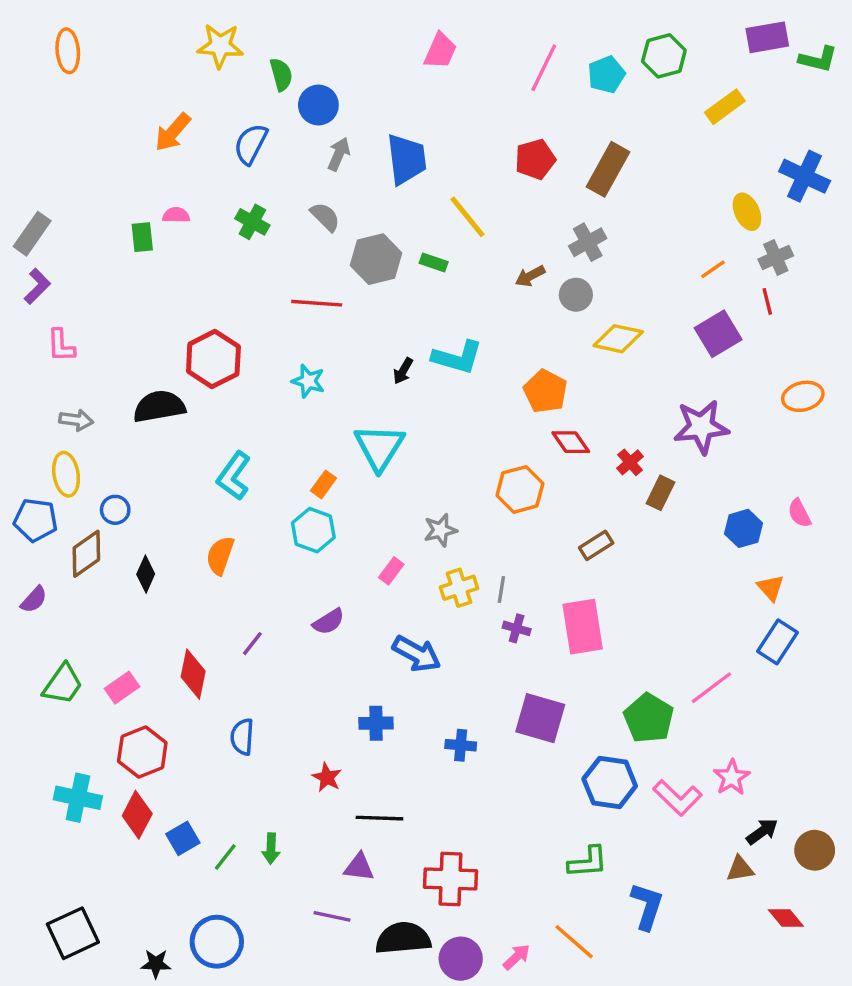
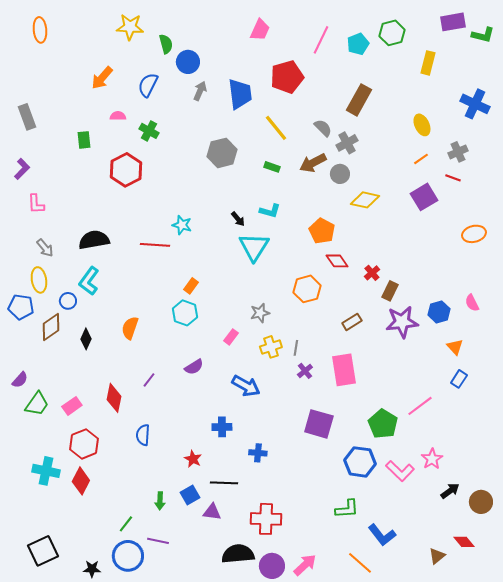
yellow rectangle: (725, 107) -> (428, 63), turned -40
red pentagon: (535, 159) -> (287, 77), moved, size x1.4
yellow ellipse: (747, 212) -> (422, 125), moved
pink semicircle: (176, 215) -> (118, 116), moved
gray semicircle: (325, 217) -> (323, 128), moved
gray rectangle: (32, 234) -> (27, 117), moved, turned -55
green rectangle: (434, 263) -> (272, 167), moved
brown arrow: (530, 276) -> (313, 163), size x1.5
red line: (767, 301) -> (453, 178), turned -56
red line: (317, 303) -> (155, 245), moved
cyan L-shape: (457, 357) -> (270, 211), size x0.7
red hexagon: (213, 359) -> (126, 170), moved
black arrow: (403, 371) -> (238, 219), turned -70
gray arrow: (76, 420) -> (45, 248), turned 42
purple star: (701, 427) -> (402, 322), moved
cyan triangle: (379, 447) -> (254, 247), moved
cyan L-shape: (234, 476) -> (89, 281), moved
purple semicircle: (34, 600) -> (20, 380), moved
purple cross: (517, 628) -> (305, 371), turned 35
blue rectangle: (777, 642) -> (459, 379), size x0.7
blue cross: (461, 745) -> (258, 453), moved
blue square: (183, 838) -> (190, 495), moved
green line: (225, 857) -> (126, 524), moved
brown triangle: (740, 869) -> (437, 556), moved, turned -30
blue L-shape: (647, 906) -> (382, 535), turned 124
purple line: (332, 916) -> (158, 541), moved
orange line: (574, 942) -> (360, 563), moved
pink arrow: (517, 957) -> (305, 565), size x1.4

